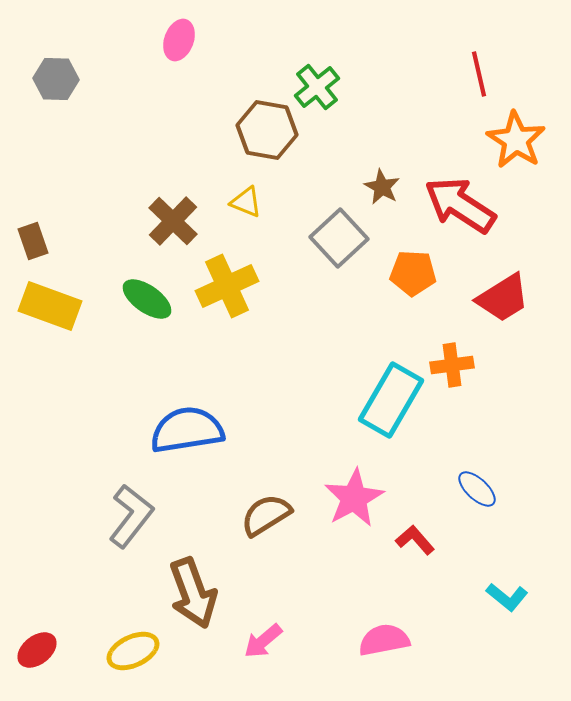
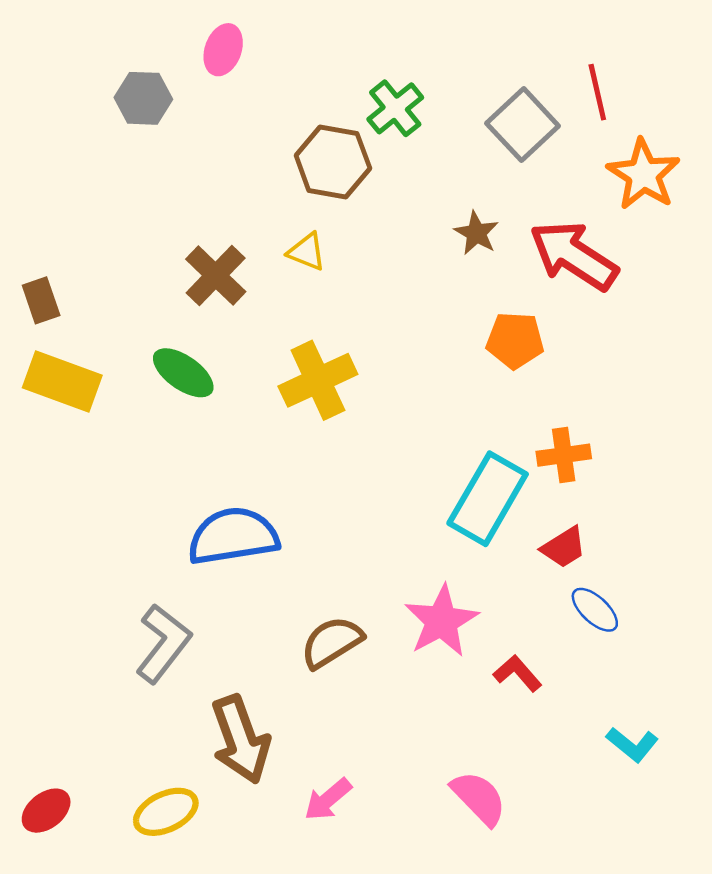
gray hexagon: (56, 79) -> (143, 98), moved
gray square: (339, 238) -> (523, 125), moved
yellow cross: (227, 286) -> (318, 380), moved
red trapezoid: (503, 298) -> (564, 547), moved, size x0.7
pink semicircle: (384, 640) -> (479, 798), turned 57

